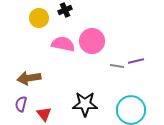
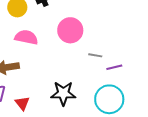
pink semicircle: (63, 44) -> (26, 37), moved
purple line: (136, 61) -> (114, 67), moved

